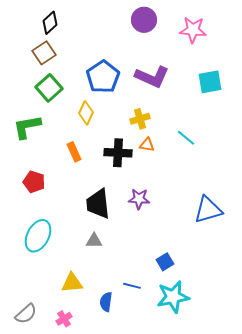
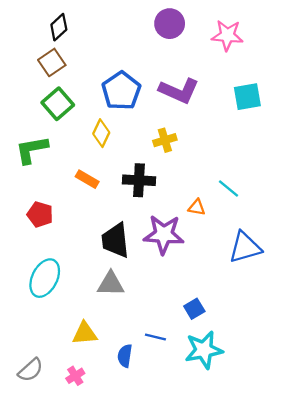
cyan line: (186, 138) -> (229, 189), moved
orange triangle: (147, 145) -> (197, 207), moved
orange rectangle: (74, 152) -> (87, 179), turned -36
purple star: (139, 199) -> (164, 234), size x1.6
gray triangle: (94, 241) -> (111, 284), size x1.4

